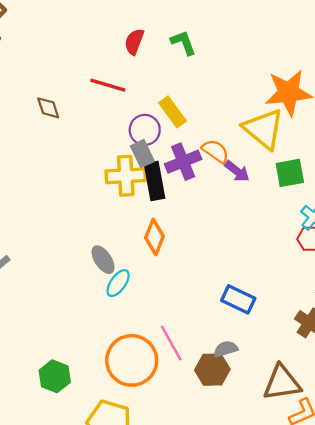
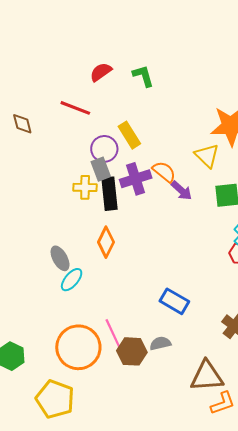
red semicircle: (134, 42) -> (101, 72), turned 30
yellow triangle: (264, 129) -> (207, 156), size x0.7
yellow cross: (126, 176) -> (85, 187), size x0.7
brown hexagon: (212, 370) -> (132, 351), moved

